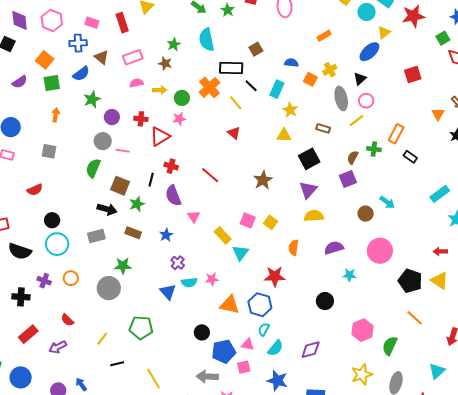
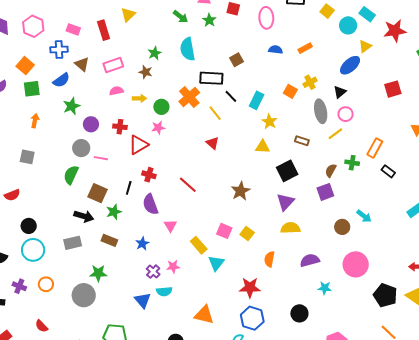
blue semicircle: (291, 63) -> (276, 50), moved
pink star: (212, 279) -> (173, 267), moved
blue hexagon: (260, 305) -> (252, 318), moved

